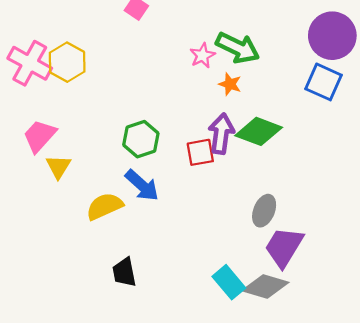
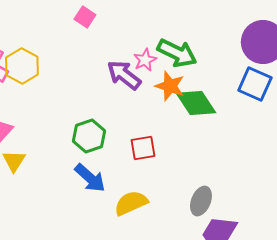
orange star: (230, 84) -> (170, 86), size x1.4
green diamond: (259, 131) -> (196, 103), moved, turned 36
purple arrow: (221, 134) -> (124, 75), moved, turned -60
yellow semicircle: (105, 206) -> (131, 203), moved

